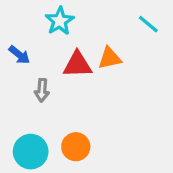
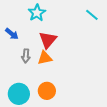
orange triangle: (110, 58) -> (45, 58), moved
red triangle: (77, 64) -> (48, 40), turned -48

